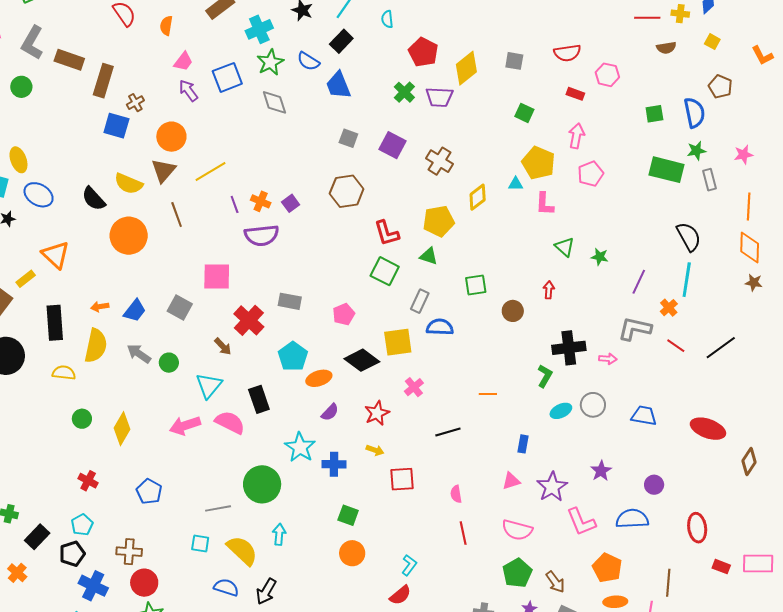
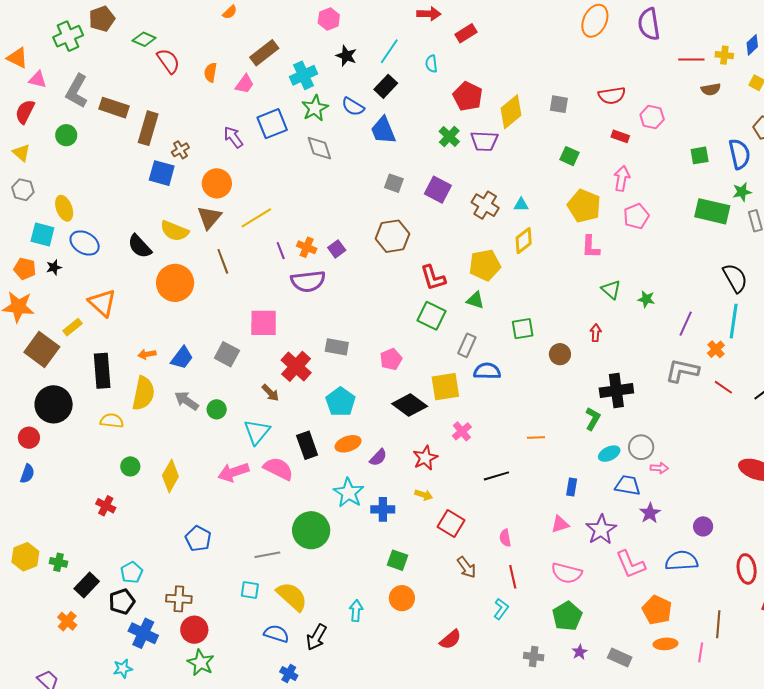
pink trapezoid: (183, 62) -> (245, 84), moved
cyan triangle: (516, 184) -> (521, 205), moved
pink arrow: (608, 359) -> (659, 468), moved
orange ellipse: (319, 378) -> (348, 444), moved
blue trapezoid: (644, 416) -> (628, 485), moved
red square: (402, 479) -> (451, 524), turned 36
red cross: (88, 481) -> (106, 506), moved
cyan arrow: (279, 534) -> (356, 611), moved
cyan L-shape: (409, 565) -> (501, 609), moved
brown arrow: (555, 582) -> (467, 567), moved

